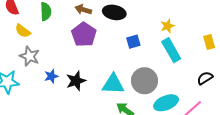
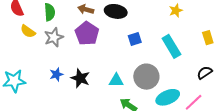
yellow star: (167, 26) -> (176, 11), moved
gray star: (30, 56) -> (54, 37), moved, turned 30
black star: (76, 81) -> (80, 78), turned -30
cyan triangle: (113, 84) -> (116, 80), size x0.7

